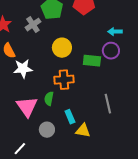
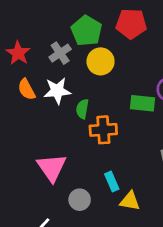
yellow circle: (62, 48) -> (101, 61), moved
white star: (23, 69) -> (57, 91), moved
green semicircle: (49, 99) -> (82, 109), moved

